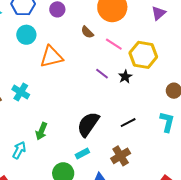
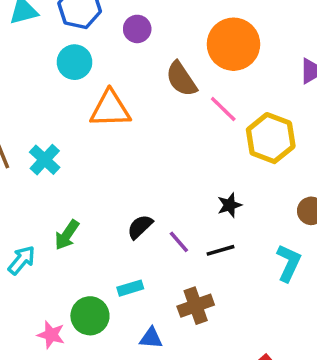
brown semicircle: (87, 32) -> (181, 79), size x1.5
purple line: (102, 74) -> (179, 242), moved
black star: (125, 77) -> (230, 205), moved
black semicircle: (88, 124) -> (140, 227), moved, size x0.6

